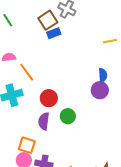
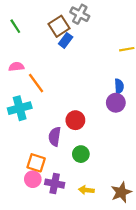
blue rectangle: (54, 33) -> (66, 40), turned -32
red circle: (49, 98) -> (75, 120), moved
green circle: (68, 116) -> (81, 154), moved

